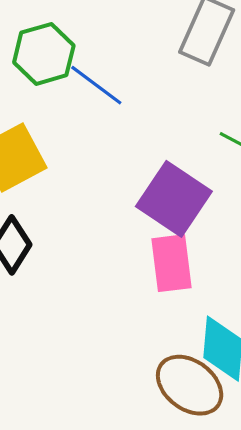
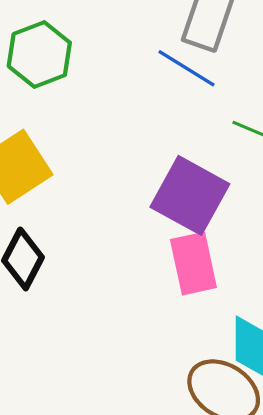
blue line: (96, 85) -> (186, 68), moved

